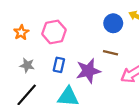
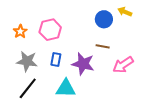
gray star: (27, 65) -> (27, 61), size x1.5
purple star: (88, 71) -> (83, 64), turned 30

